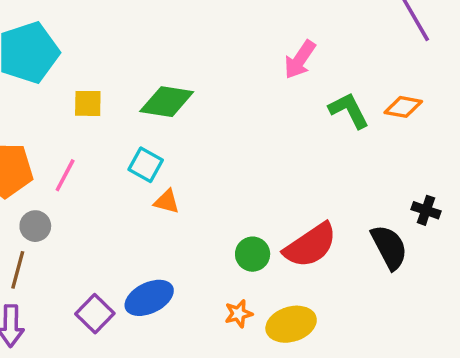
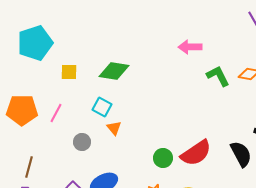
pink arrow: (300, 60) -> (190, 47), turned 55
orange triangle: (167, 202) -> (114, 128), turned 35
gray circle: (35, 226) -> (82, 142), moved

